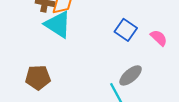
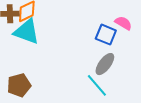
blue square: (126, 30) -> (106, 35), moved

